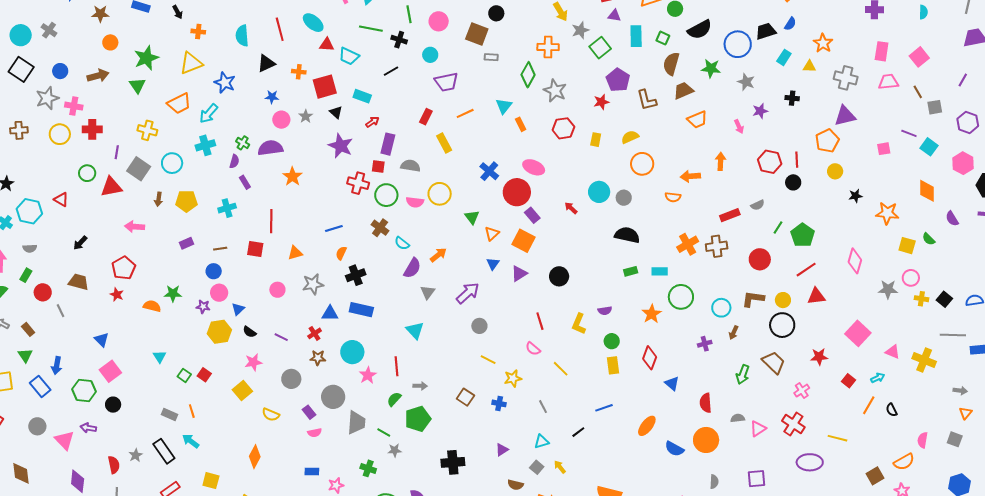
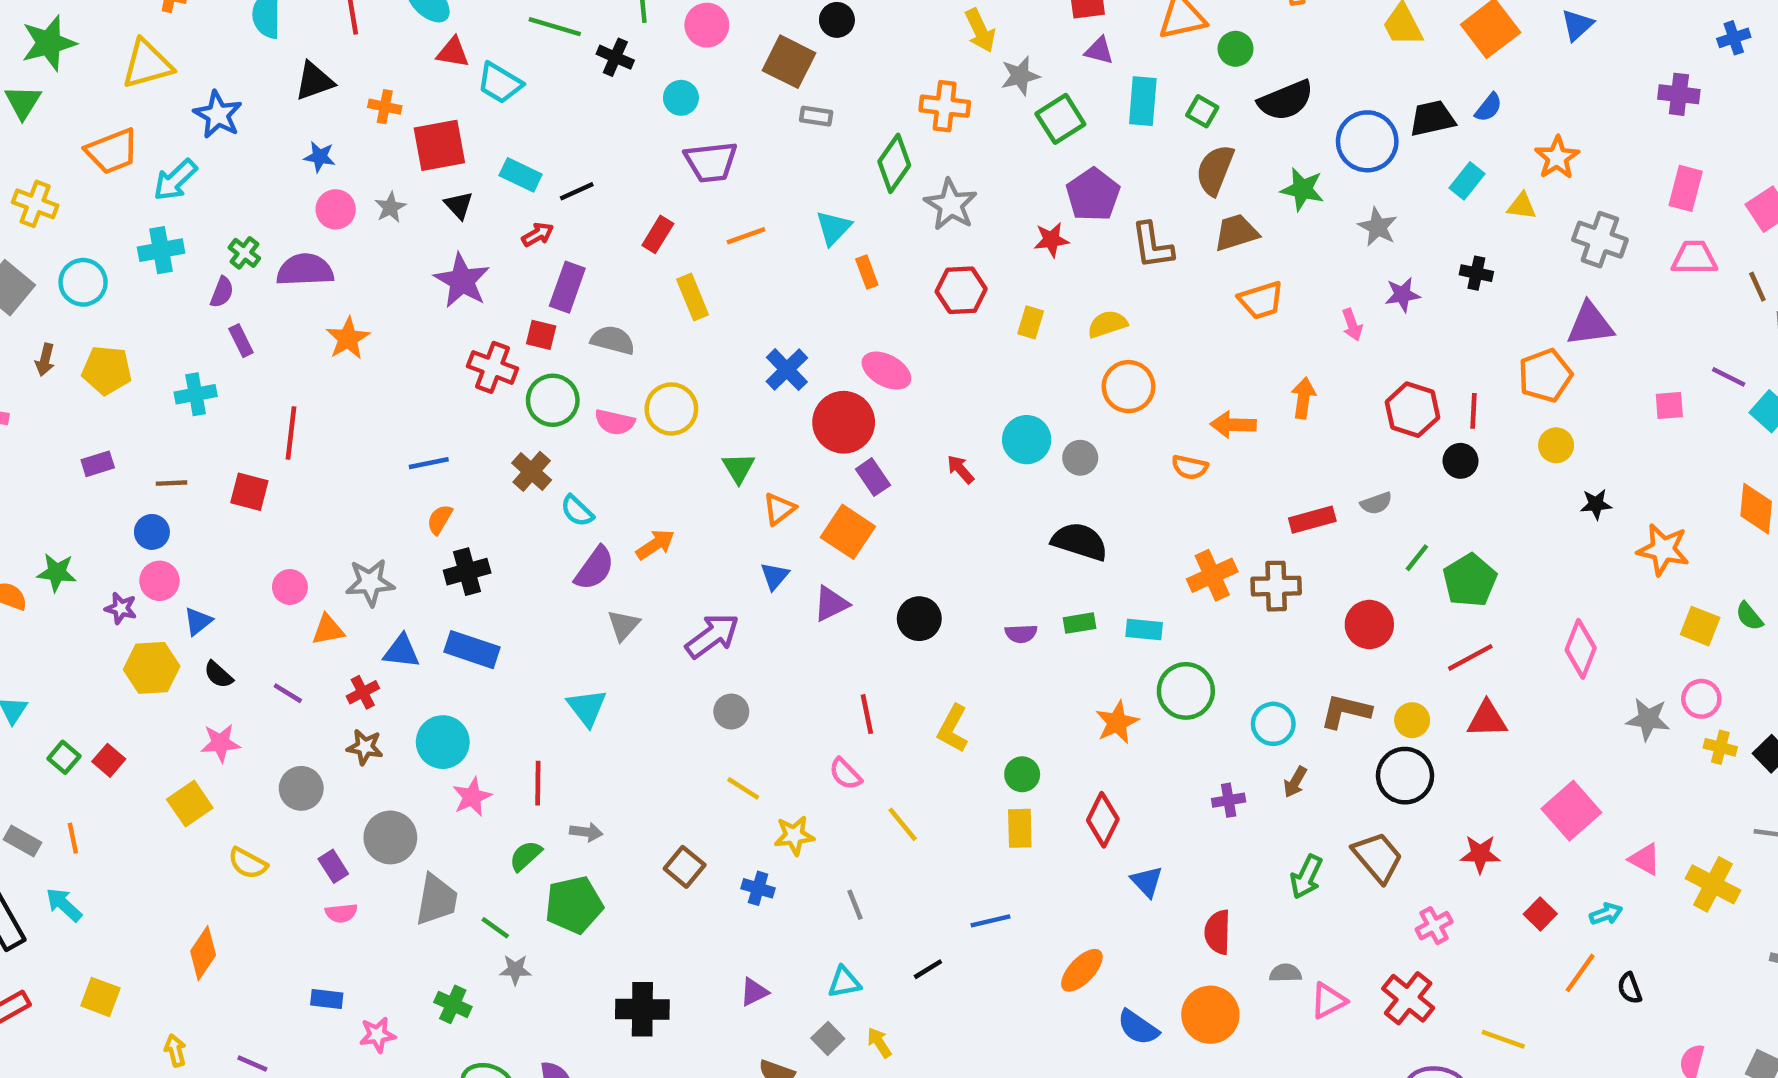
black line: (391, 71) -> (577, 191), moved
orange triangle: (295, 253) -> (328, 630), moved
purple semicircle: (605, 311) -> (1021, 634), moved

